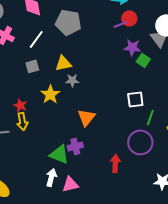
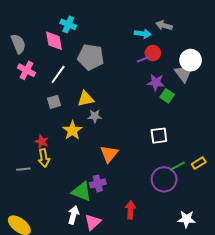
green line: (150, 117) -> (177, 166), moved, turned 42
red arrow: (115, 163) -> (130, 210), moved
pink triangle: (70, 184) -> (93, 222), turned -30

